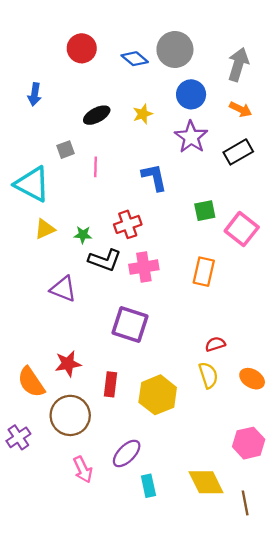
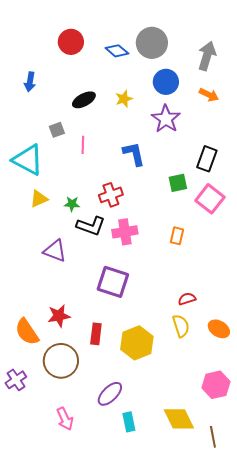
black rectangle: (238, 152) -> (207, 159), moved, turned -40
orange rectangle: (204, 272) -> (177, 236), size x0.7
pink arrow: (83, 470) -> (65, 419), moved

